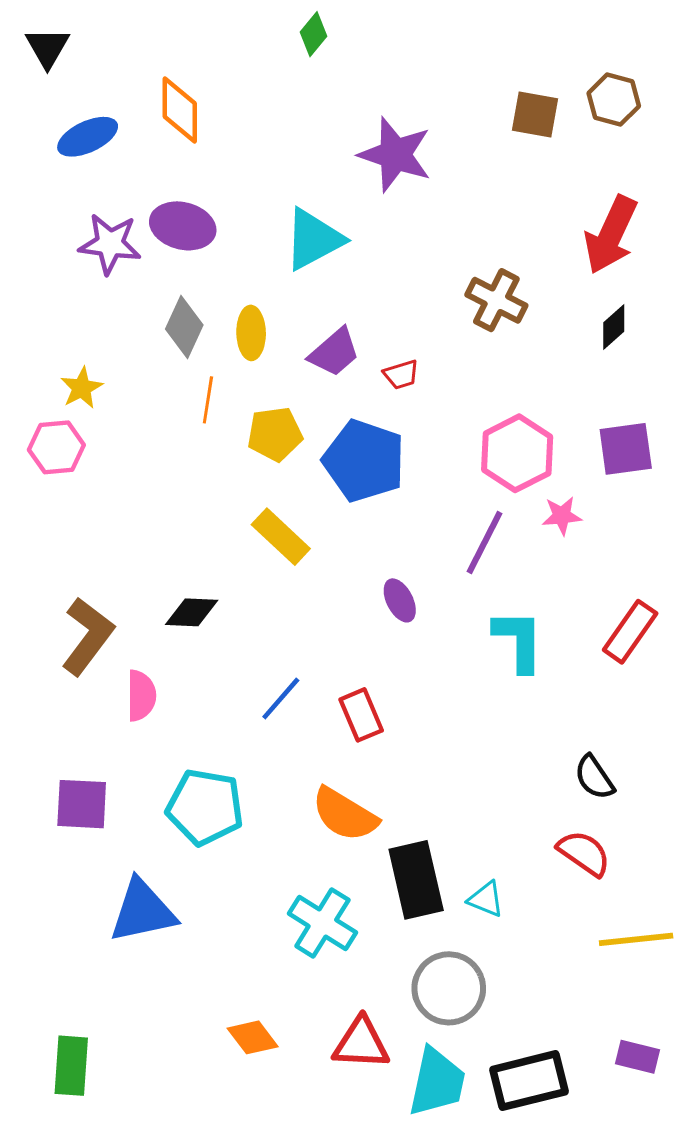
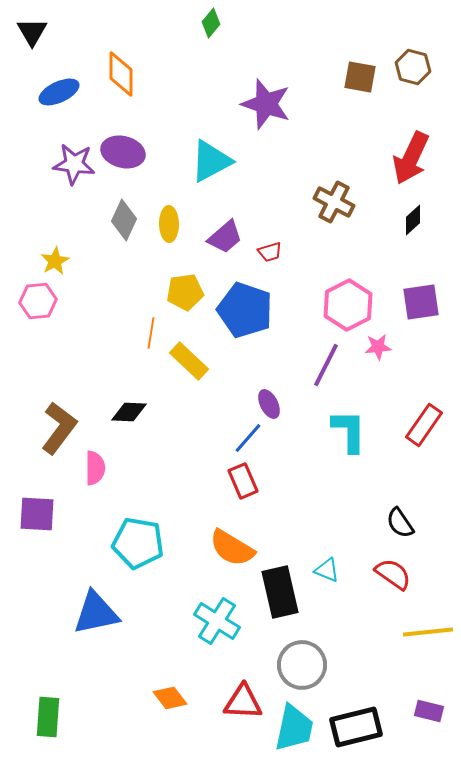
orange line: (208, 400) -> (151, 333), moved
blue line: (281, 699) -> (248, 438), moved
purple square: (82, 804) -> (37, 514), moved
cyan triangle: (486, 899) -> (327, 570), moved

